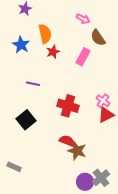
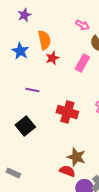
red semicircle: (67, 141) -> (67, 171), moved

